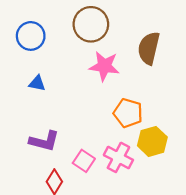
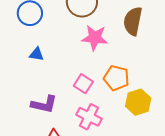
pink cross: (118, 157) -> (89, 117), moved
pink square: (84, 161) -> (83, 84), moved

